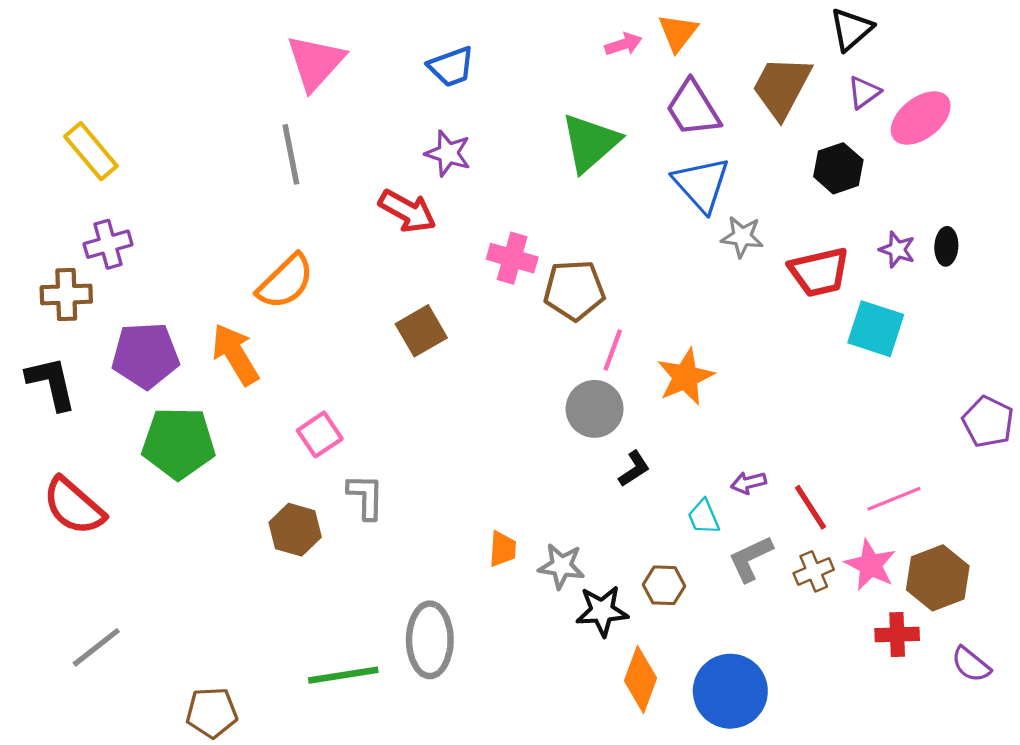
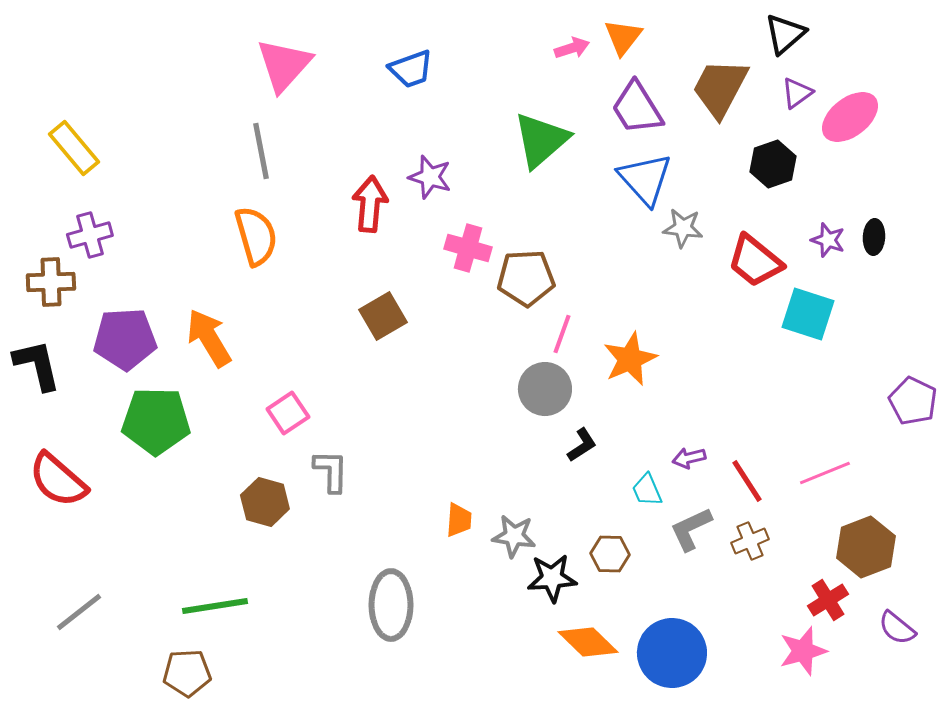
purple star: (448, 153) -> (430, 177), moved
red arrow: (407, 211) -> (370, 204), turned -114
red trapezoid: (819, 272) -> (755, 261), turned 52
orange semicircle: (286, 282) -> (256, 236), moved, turned -62
pink star: (870, 565) -> (803, 651), moved, turned 30
red cross: (897, 634) -> (828, 600), turned -30
green line: (343, 675) -> (215, 606), moved
orange diamond: (641, 679) -> (588, 642), turned -66

